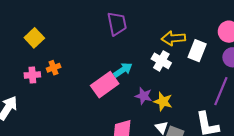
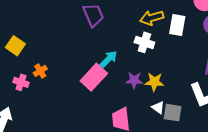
pink cross: (32, 75) -> (21, 82), turned 35

